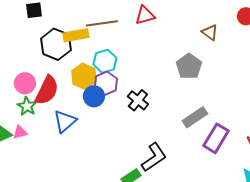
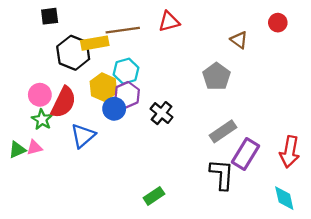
black L-shape: (154, 157) -> (222, 174), moved, turned -52

